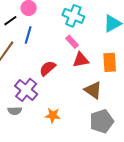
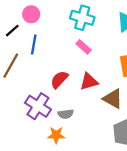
red triangle: (81, 60) -> (89, 82), moved
gray semicircle: (15, 111) -> (66, 114), moved
orange star: (53, 115) -> (56, 135), moved

